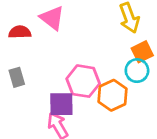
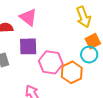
purple square: (61, 104) -> (28, 46), moved

